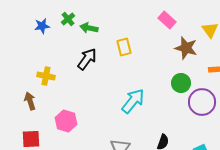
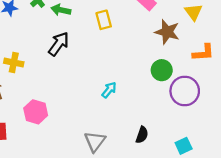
yellow rectangle: (124, 47) -> (104, 20), moved
cyan arrow: (133, 101) -> (109, 90), size x0.6

